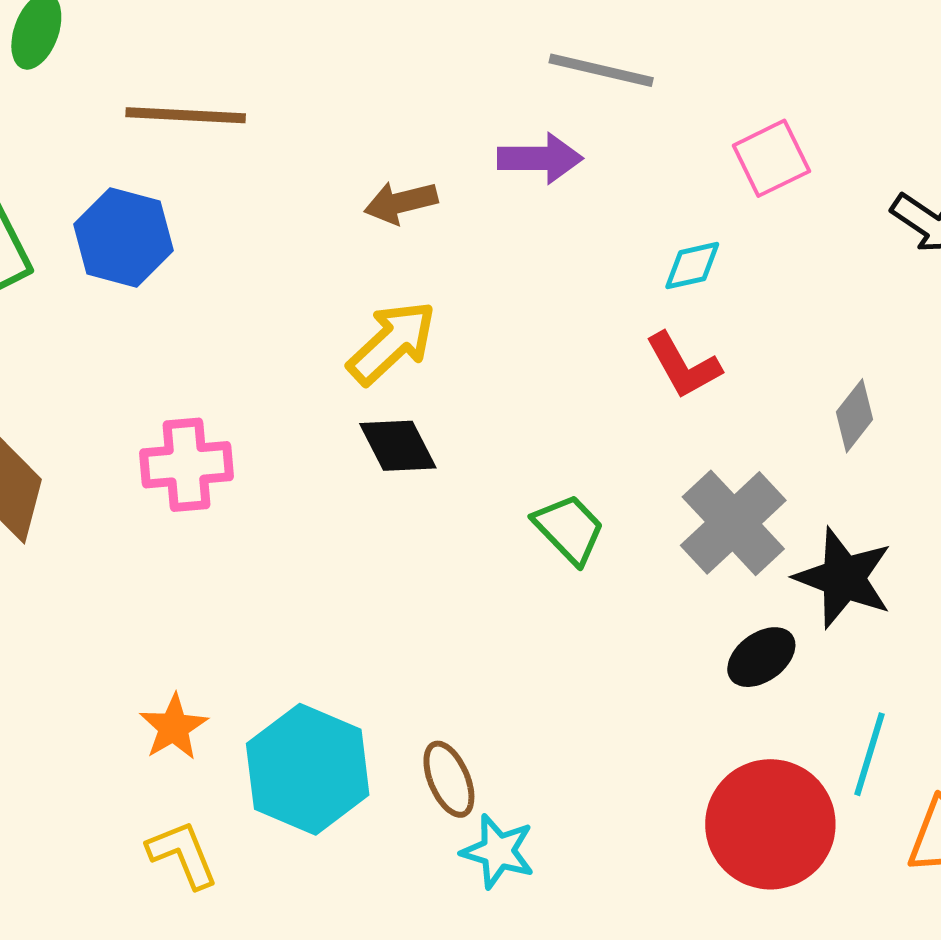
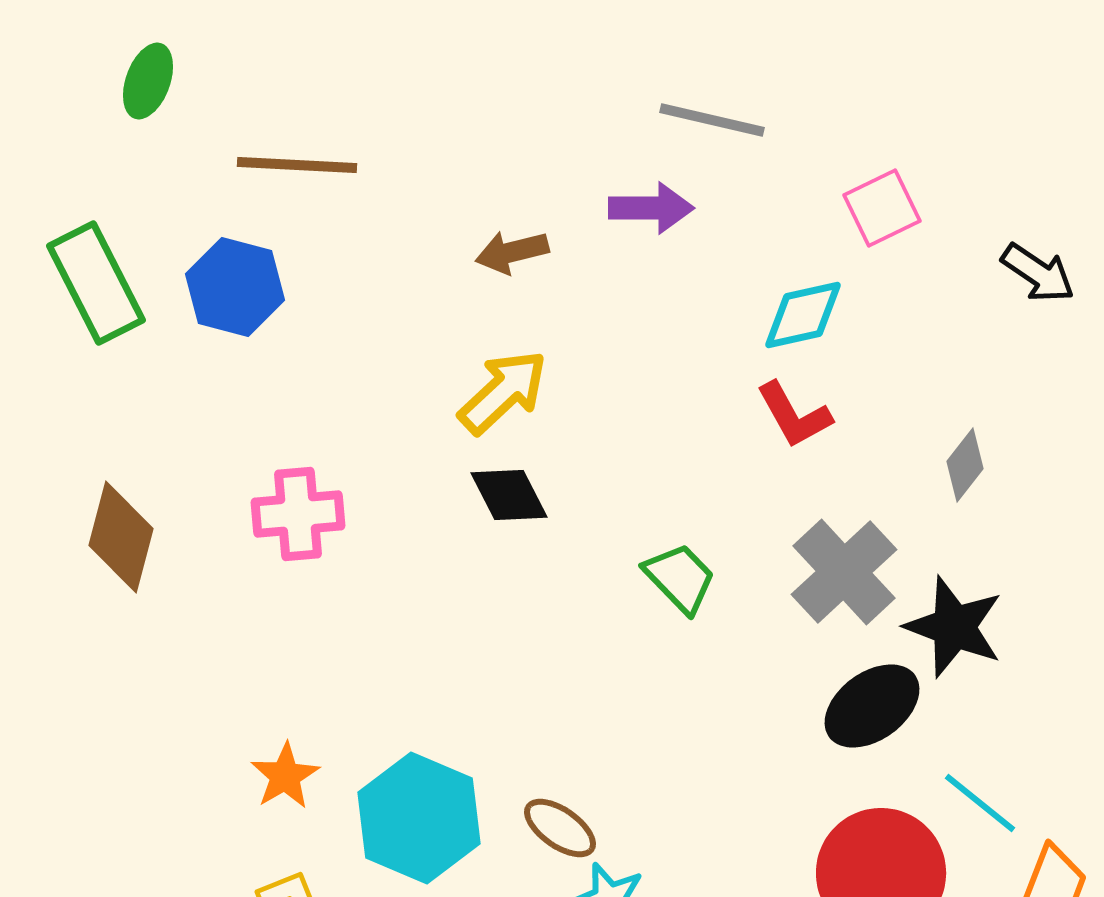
cyan diamond: (692, 266) -> (803, 315), size x1.4
black ellipse: (761, 657) -> (872, 706), size x1.4
cyan line: (870, 754) -> (980, 803), turned -68
brown ellipse: (449, 779) -> (560, 828), turned -32

